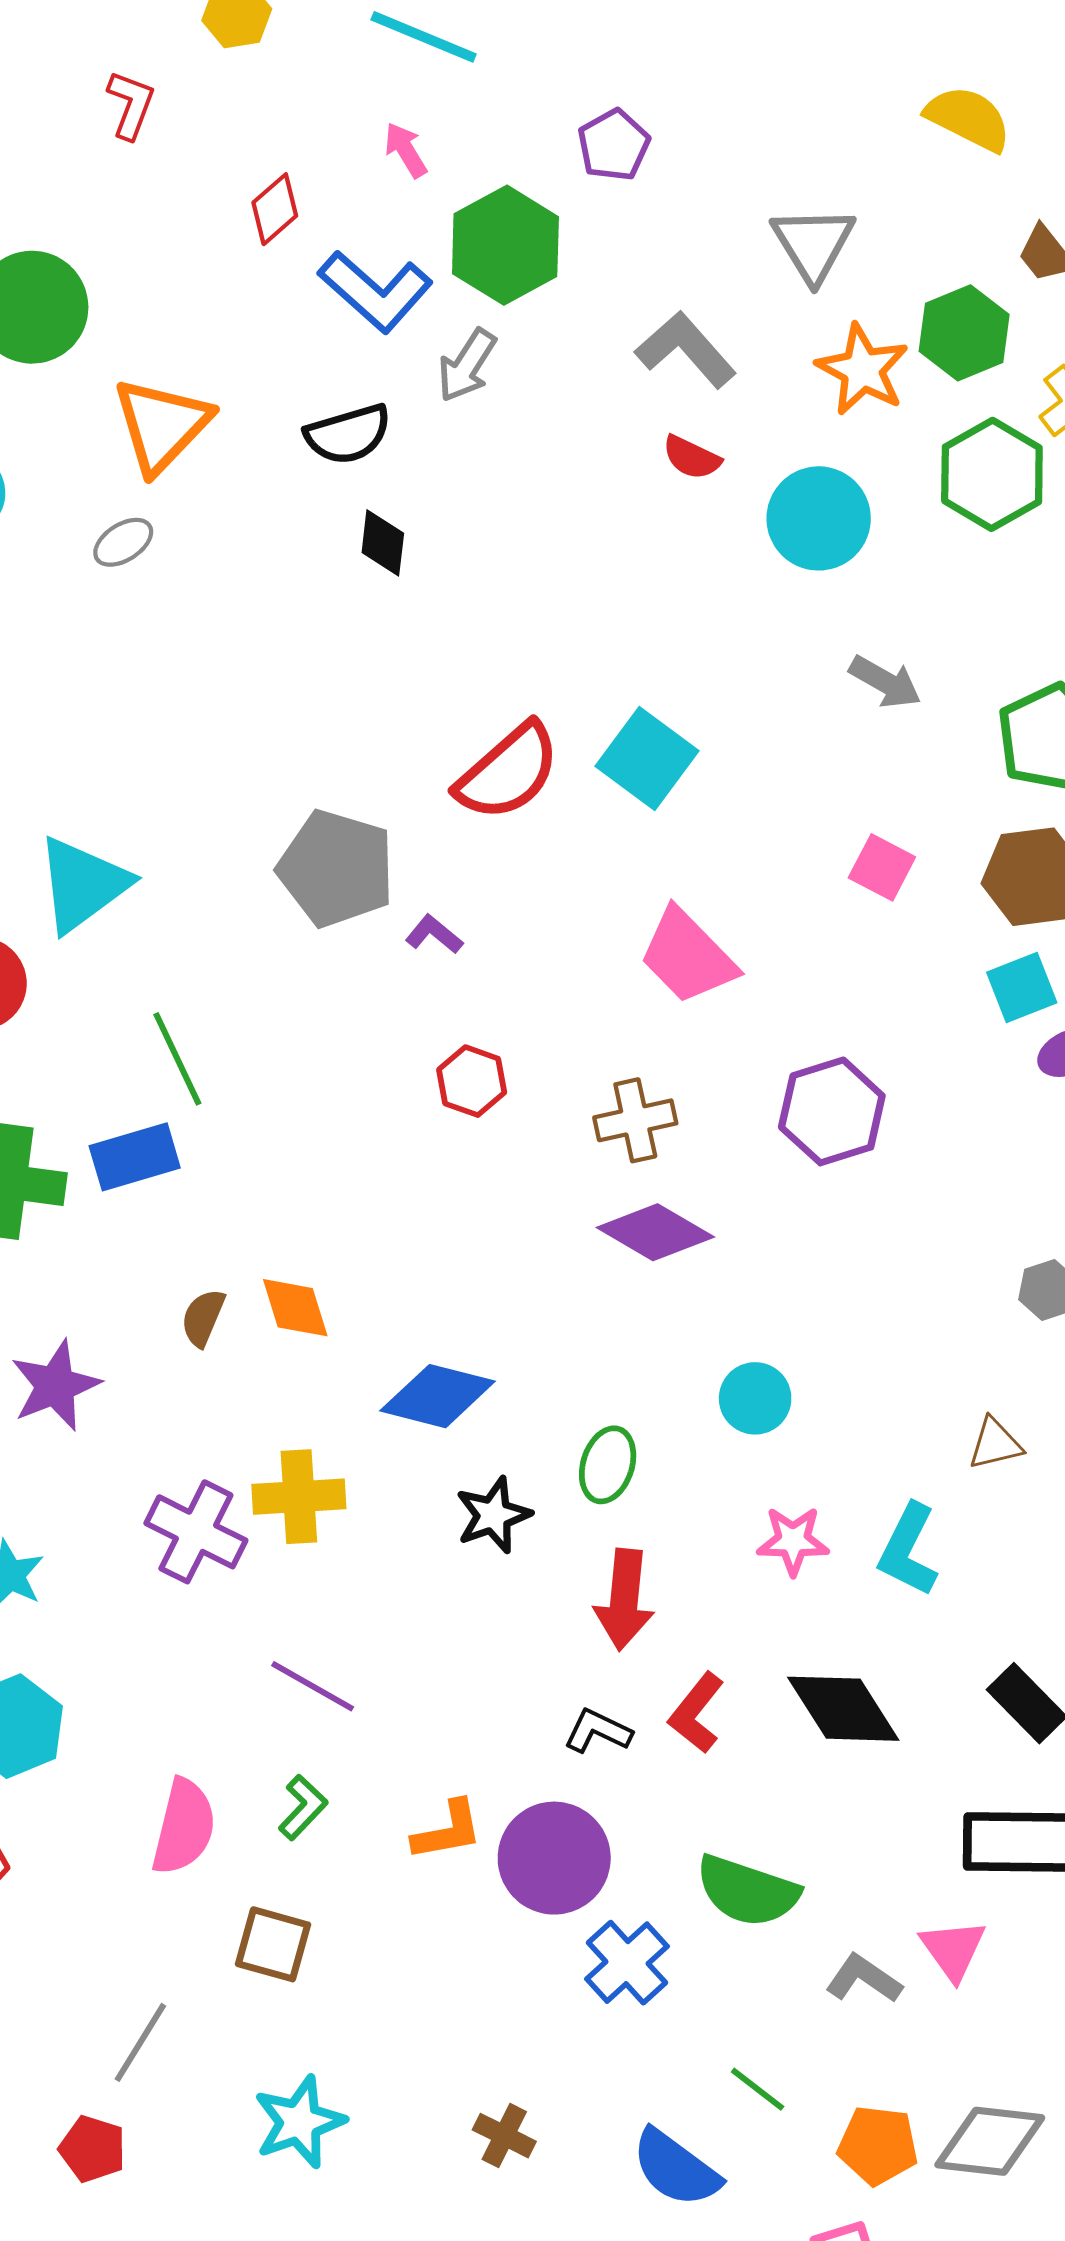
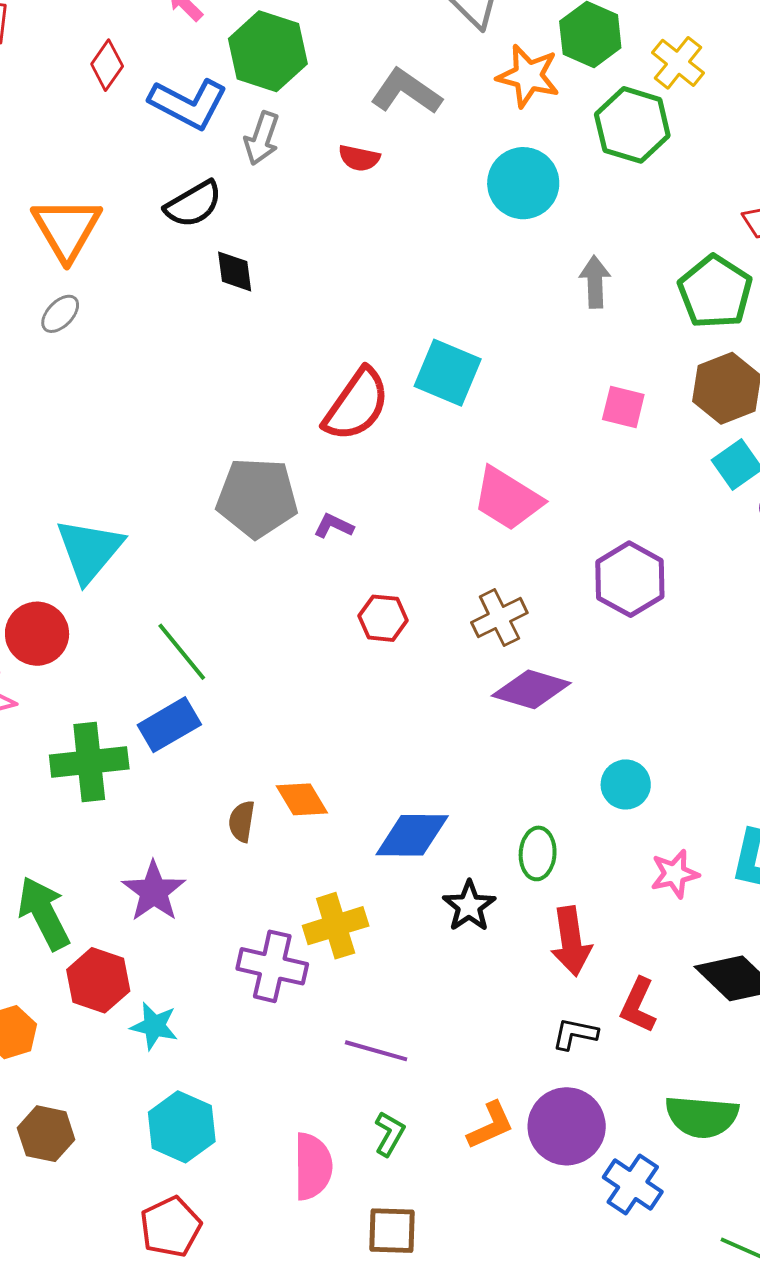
red semicircle: (692, 457) -> (359, 158), moved
gray arrow: (885, 682) -> (595, 282), turned -108

